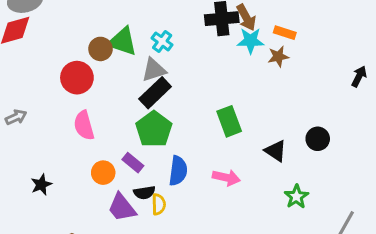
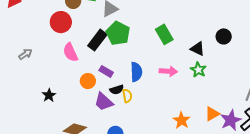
black rectangle: (155, 93) -> (97, 40), moved
green pentagon: (154, 129) -> (118, 33), moved
green star: (296, 197) -> (198, 70), moved

